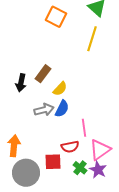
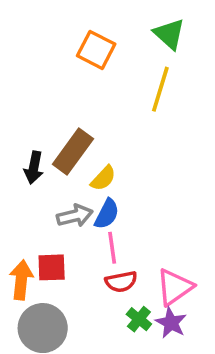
brown rectangle: (43, 74) -> (73, 152), size x1.4
pink line: (84, 128) -> (112, 248), moved
red square: (53, 162) -> (52, 267), moved

